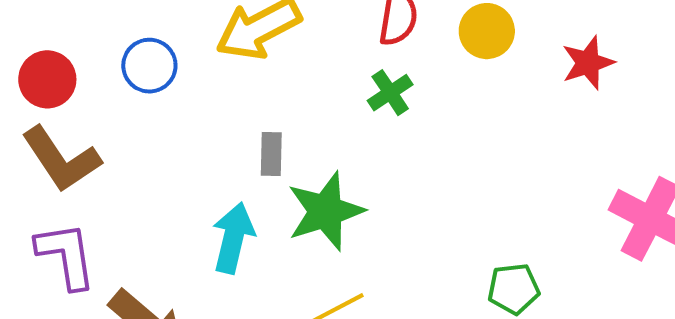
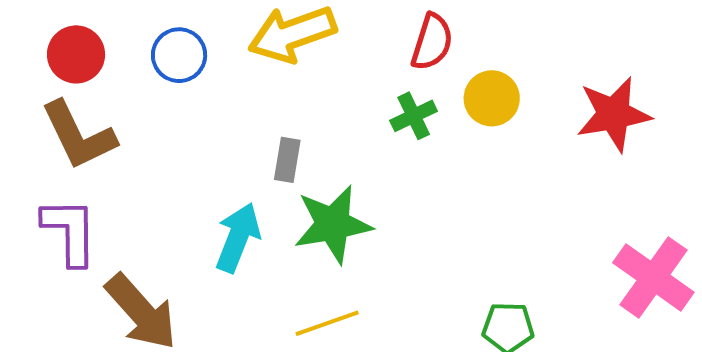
yellow circle: (487, 31) -> (492, 98), moved
red star: (588, 63) -> (614, 114), size x1.4

